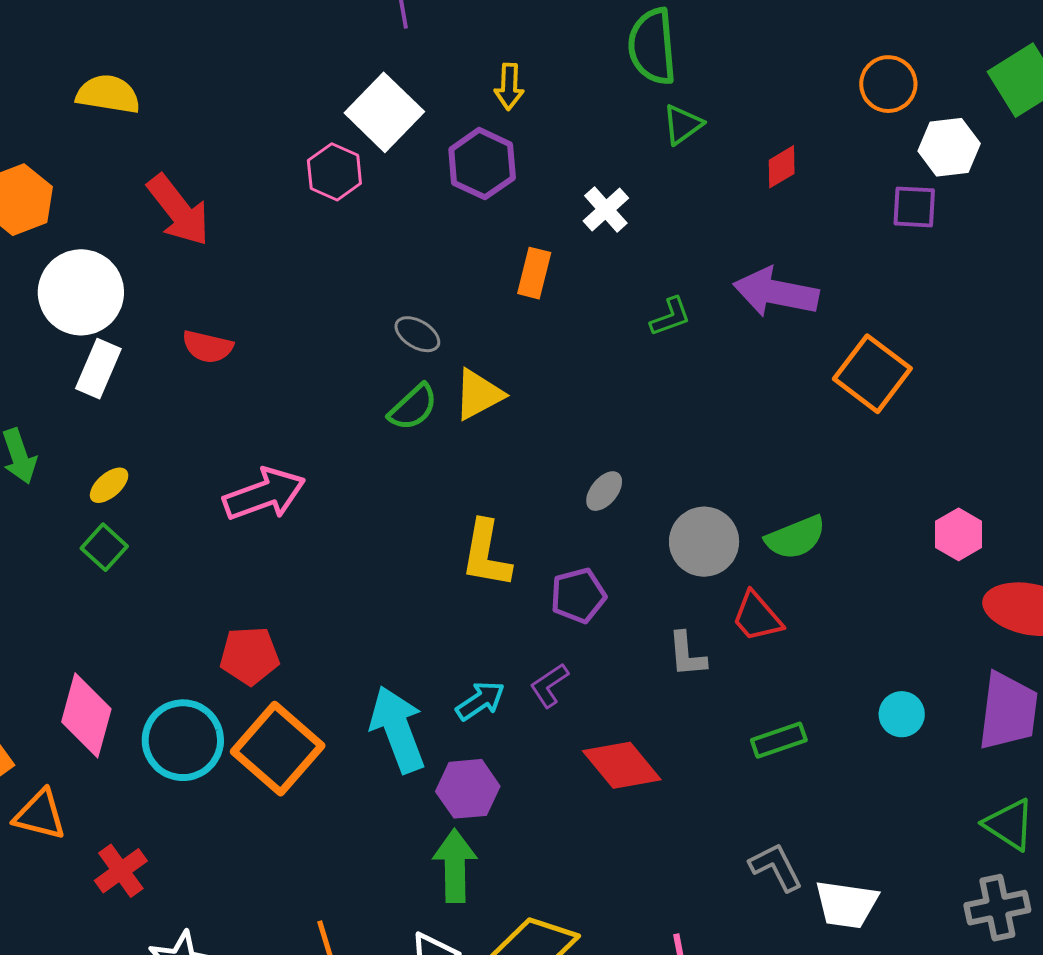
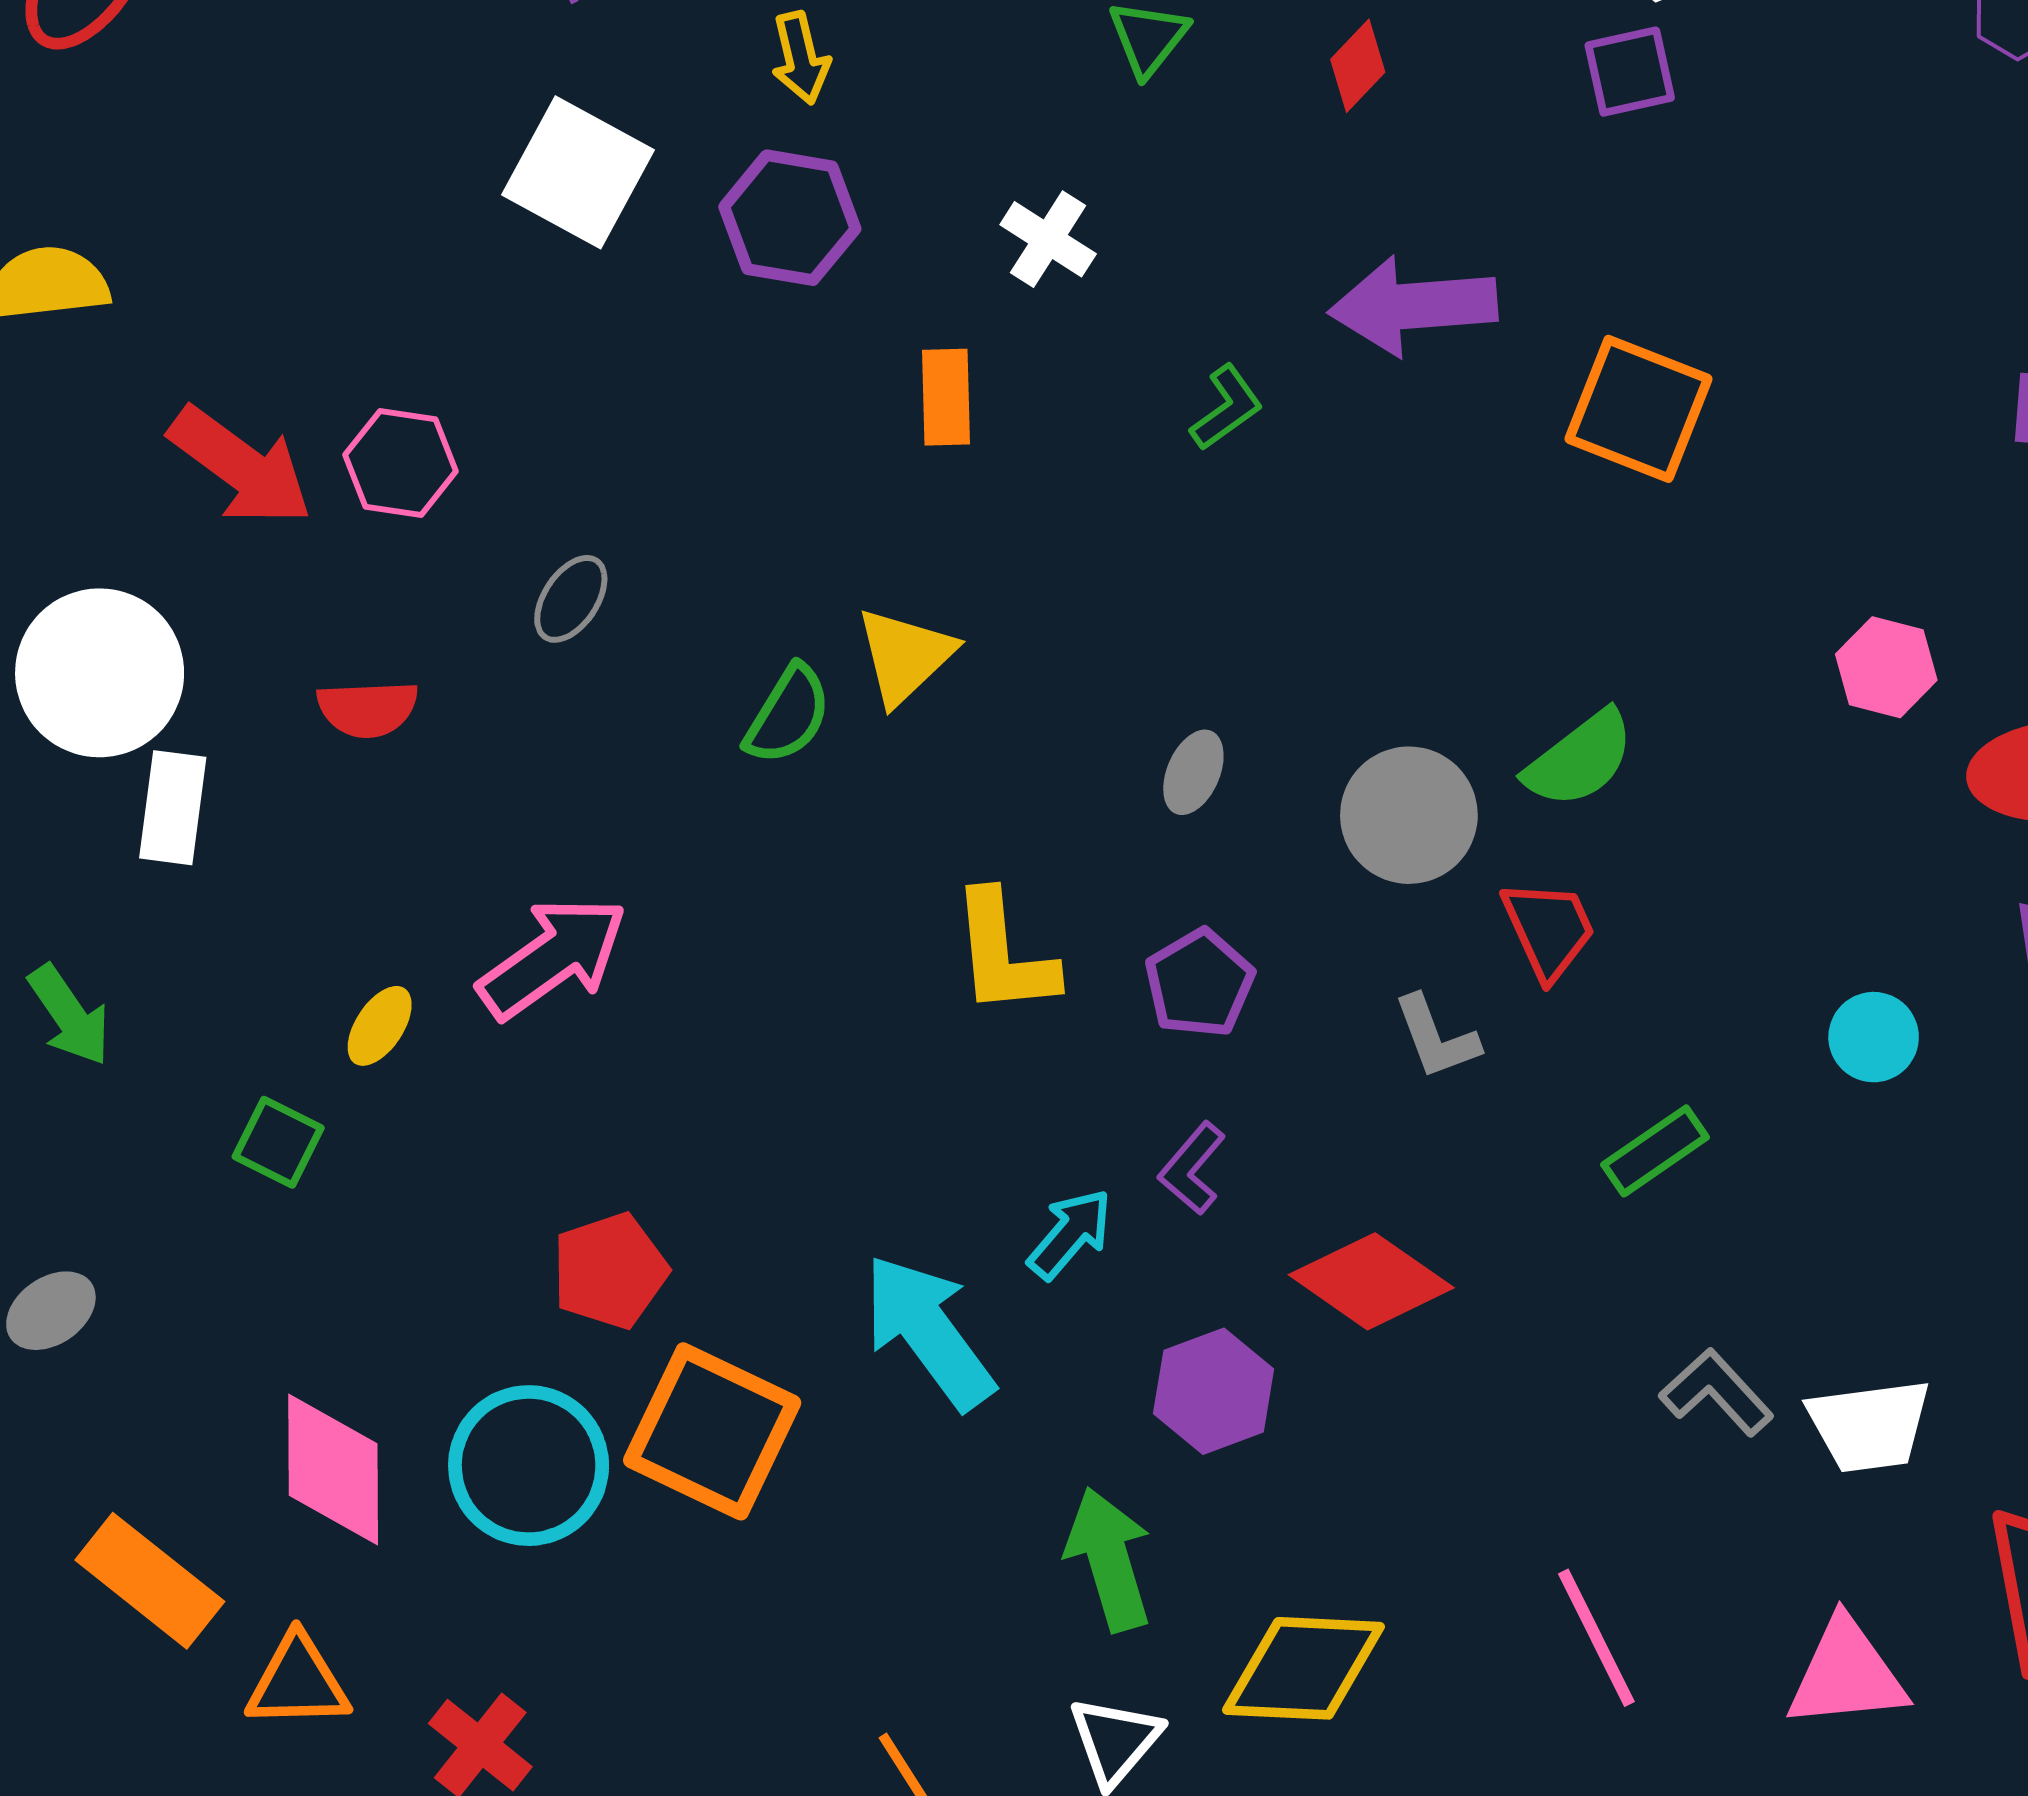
pink hexagon: (334, 172) -> (401, 463), moved
gray ellipse: (417, 334) -> (571, 599), moved, turned -72
yellow ellipse: (109, 485) -> (380, 1026), moved
red trapezoid: (757, 617) -> (1549, 929), turned -148
purple hexagon: (468, 789) -> (1214, 1391), moved

